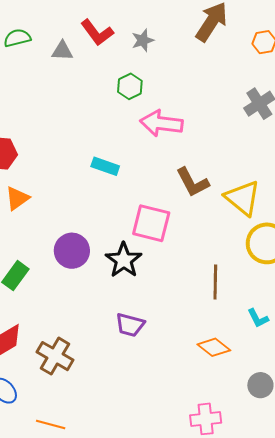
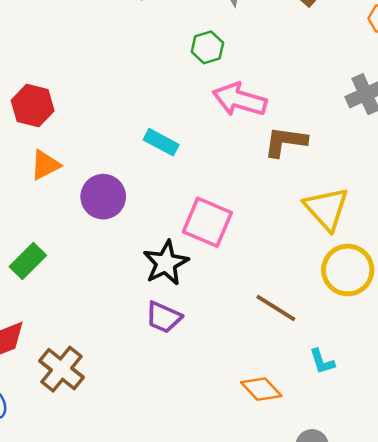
brown L-shape: (193, 182) -> (285, 142), moved, turned 117
purple circle: (72, 251) -> (103, 197), moved
brown line: (215, 282) -> (276, 308), turned -68
purple trapezoid: (130, 325) -> (164, 317), moved

